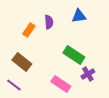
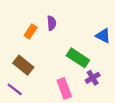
blue triangle: (79, 16) -> (103, 36), moved, turned 35
pink rectangle: (61, 84) -> (64, 88), turned 36

